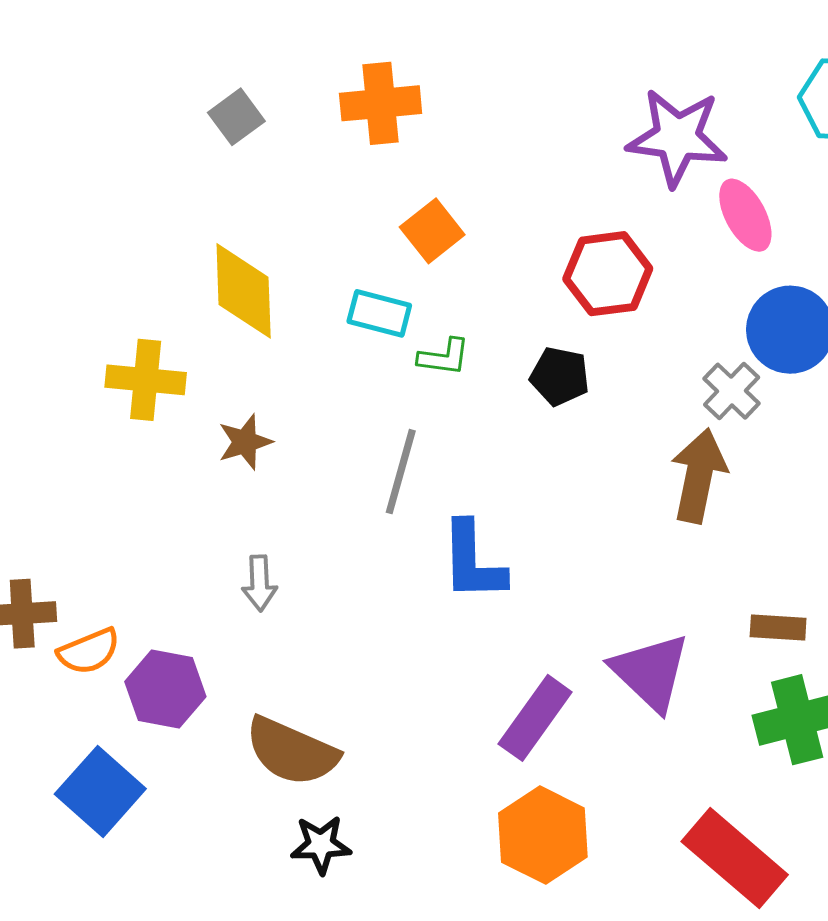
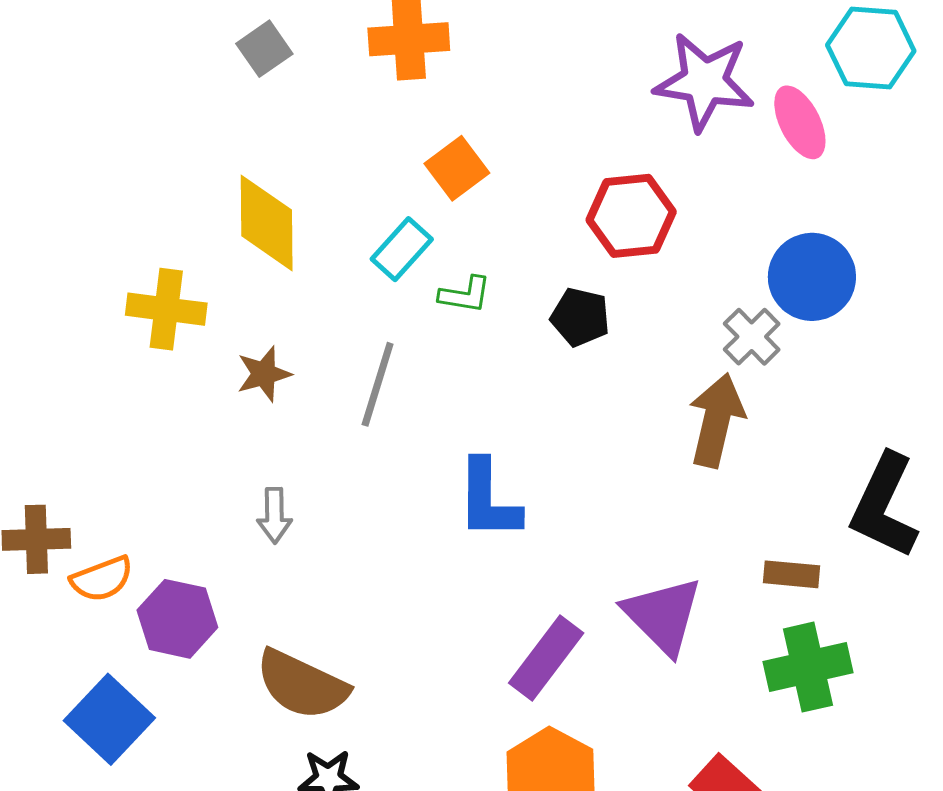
pink ellipse: (745, 215) -> (800, 122), moved
cyan rectangle: (379, 313) -> (402, 249), turned -64
gray line: (401, 472) -> (378, 384), moved

